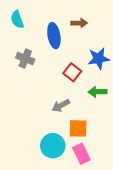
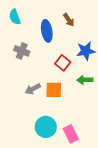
brown arrow: (79, 23) -> (69, 20), turned 56
gray arrow: (61, 106) -> (33, 89), moved
orange square: (78, 128) -> (54, 90), moved

